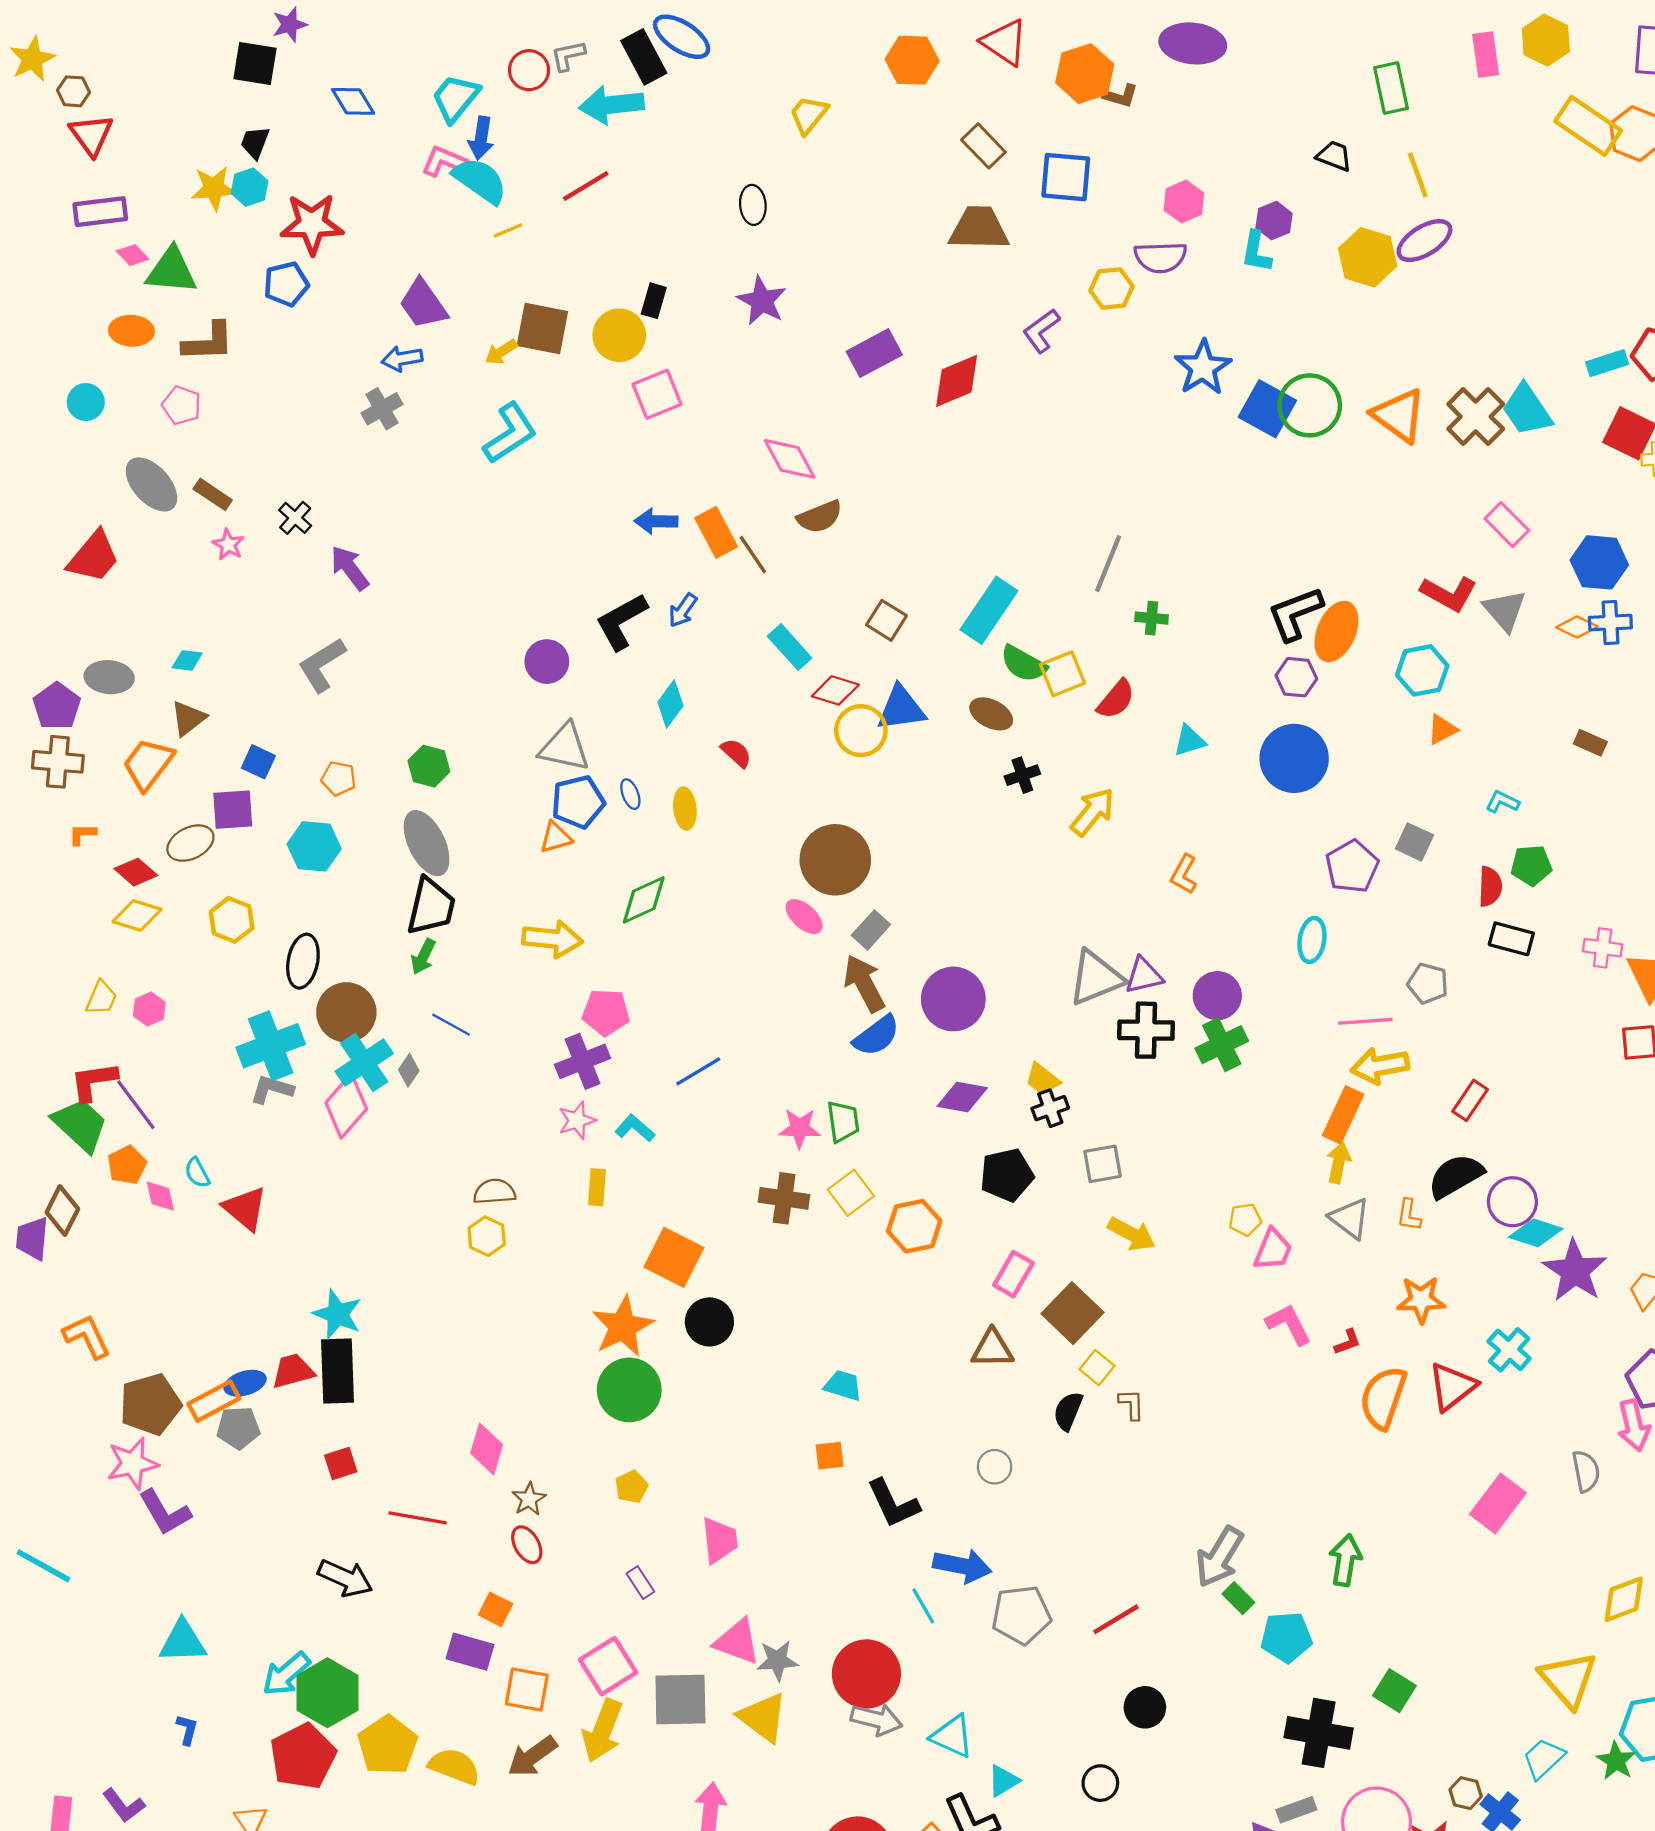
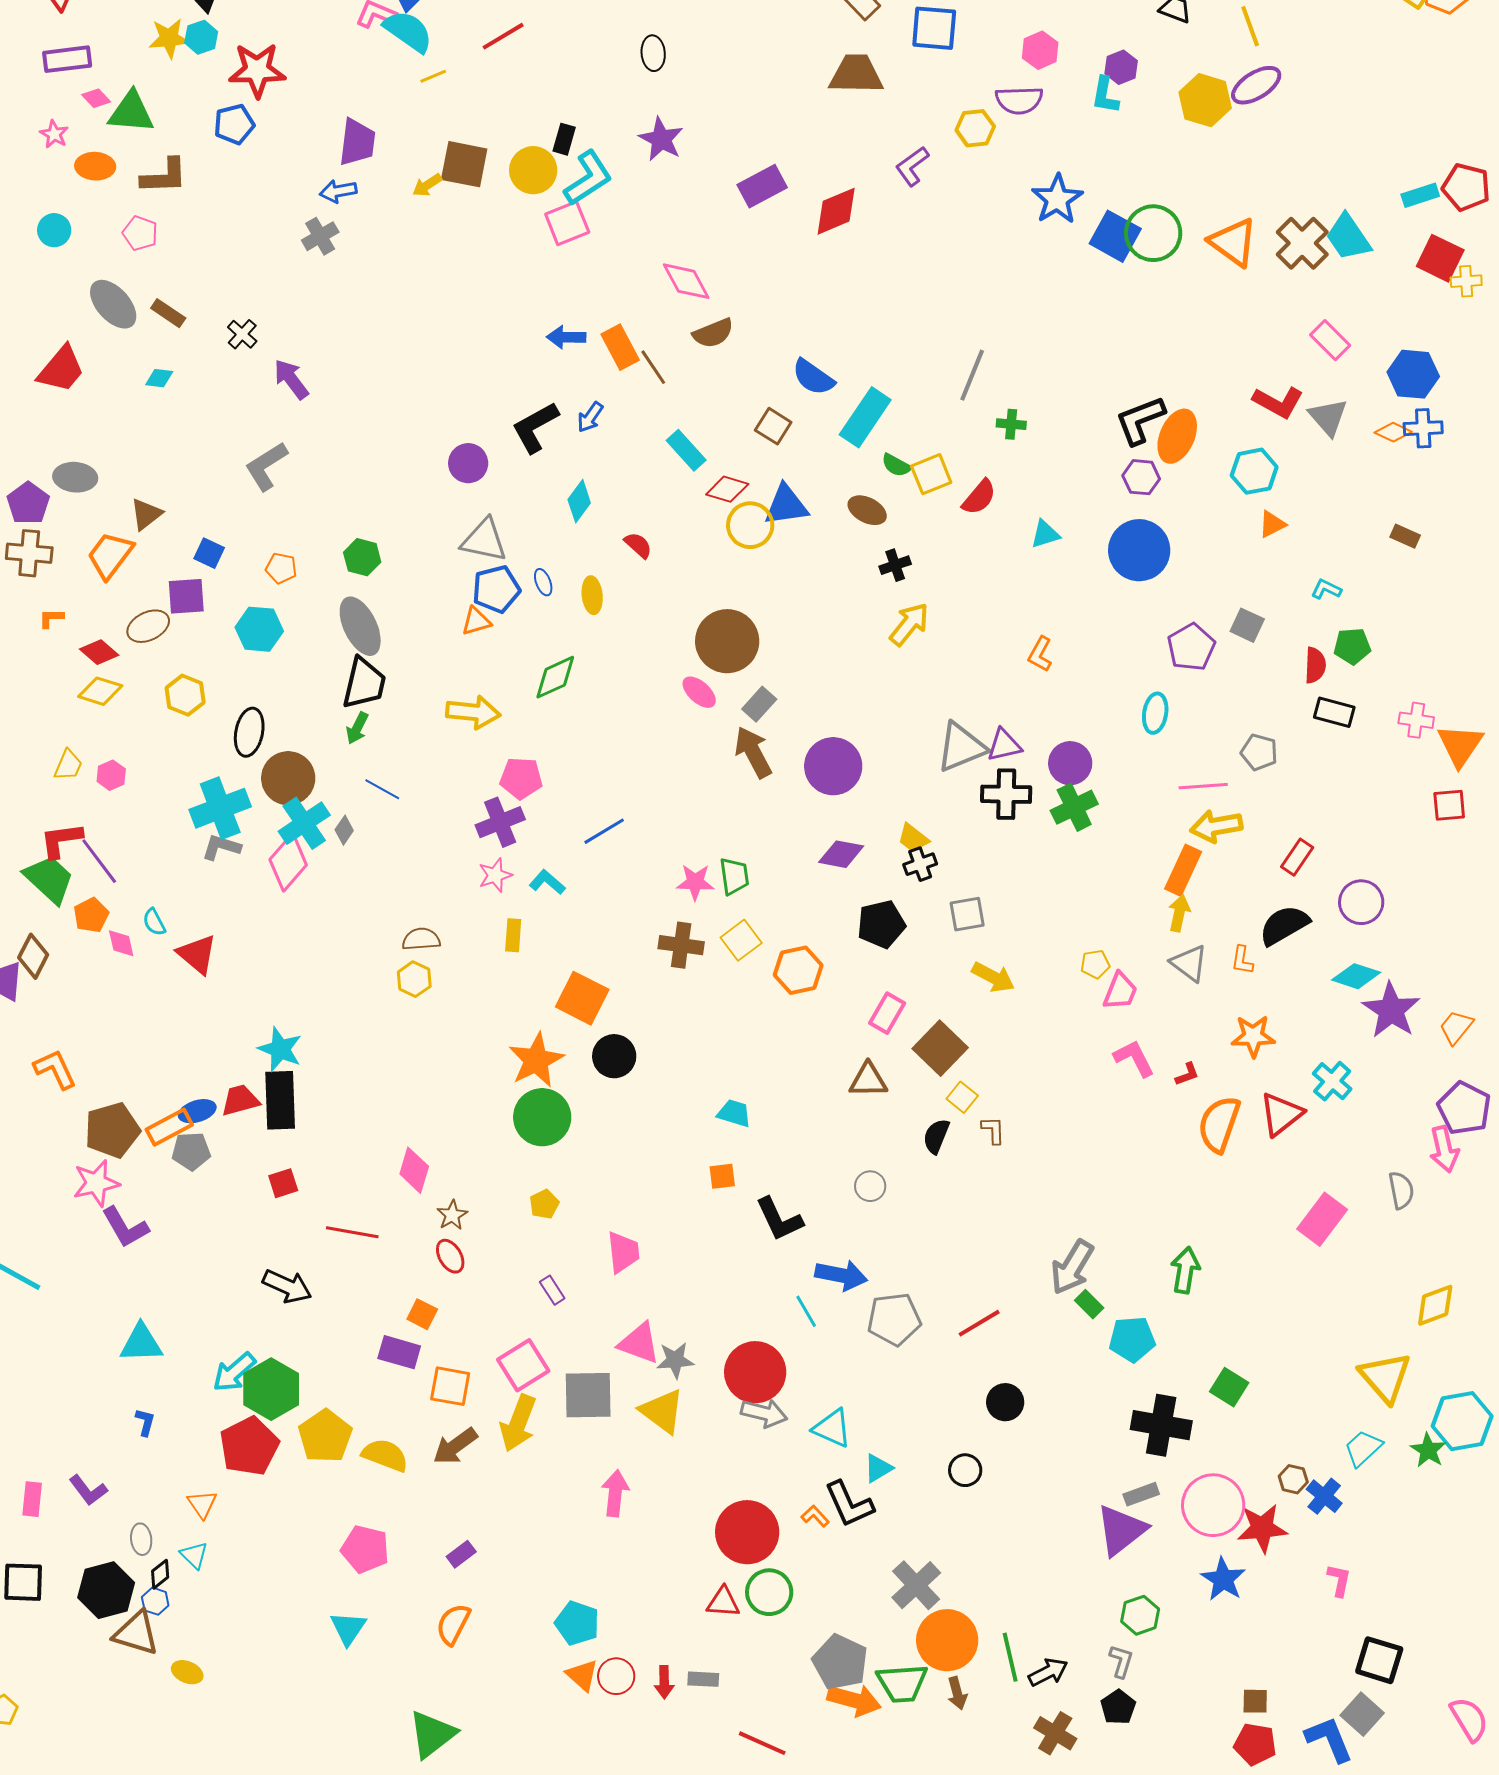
purple trapezoid: (423, 304) -> (357, 142), turned -138
cyan L-shape: (510, 433) -> (588, 178), moved
pink star: (228, 545) -> (54, 134), moved
cyan diamond: (187, 660) -> (159, 378), moved
green semicircle: (1023, 664) -> (896, 465), size x0.7
yellow arrow: (1093, 812) -> (909, 624), moved
blue semicircle: (876, 1036) -> (813, 377), moved, turned 72
purple circle: (1512, 1202) -> (1361, 902), moved

